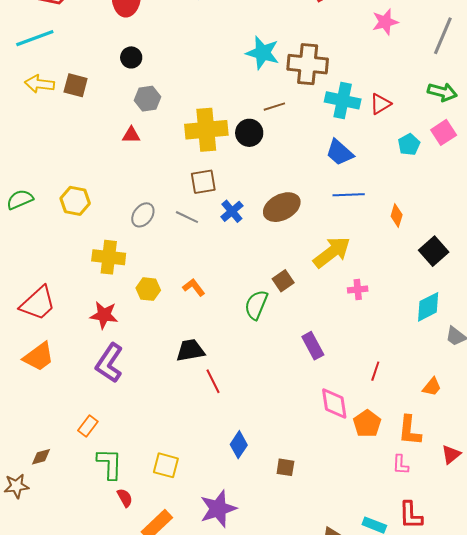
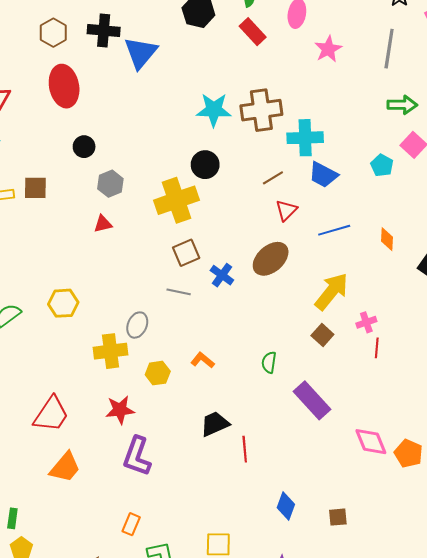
red triangle: (380, 104) -> (286, 210), moved
brown line: (274, 107) -> (273, 178), moved
black circle: (249, 133) -> (205, 165), moved
blue trapezoid: (340, 152) -> (323, 175), moved
gray ellipse: (143, 215) -> (137, 325), moved
brown square: (283, 281) -> (322, 335), moved
green semicircle: (256, 305) -> (269, 362), size x0.7
purple rectangle: (313, 346) -> (312, 400), moved, size x1.4
red line: (375, 371) -> (377, 348), moved
red line: (213, 381) -> (245, 449), turned 35

